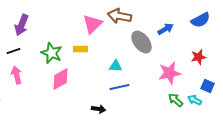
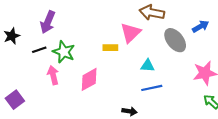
pink triangle: (93, 24) -> (131, 33), moved
green star: (52, 53) -> (64, 52), moved
pink arrow: (17, 75) -> (53, 75), moved

